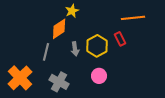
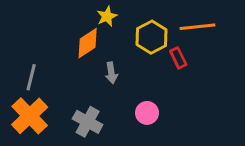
yellow hexagon: (97, 46) -> (151, 37), moved
gray line: (46, 52) -> (31, 77), moved

